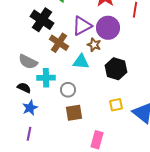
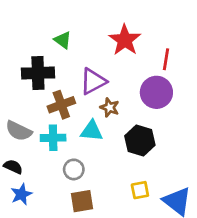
black cross: (42, 20) -> (38, 73), turned -35
purple circle: (108, 28) -> (156, 92), moved
brown cross: (59, 43) -> (61, 105), turned 36
cyan cross: (46, 78) -> (53, 138), moved

